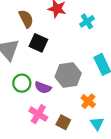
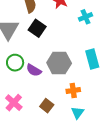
orange cross: (88, 101) -> (73, 90), turned 32
pink cross: (38, 114) -> (14, 103), moved

